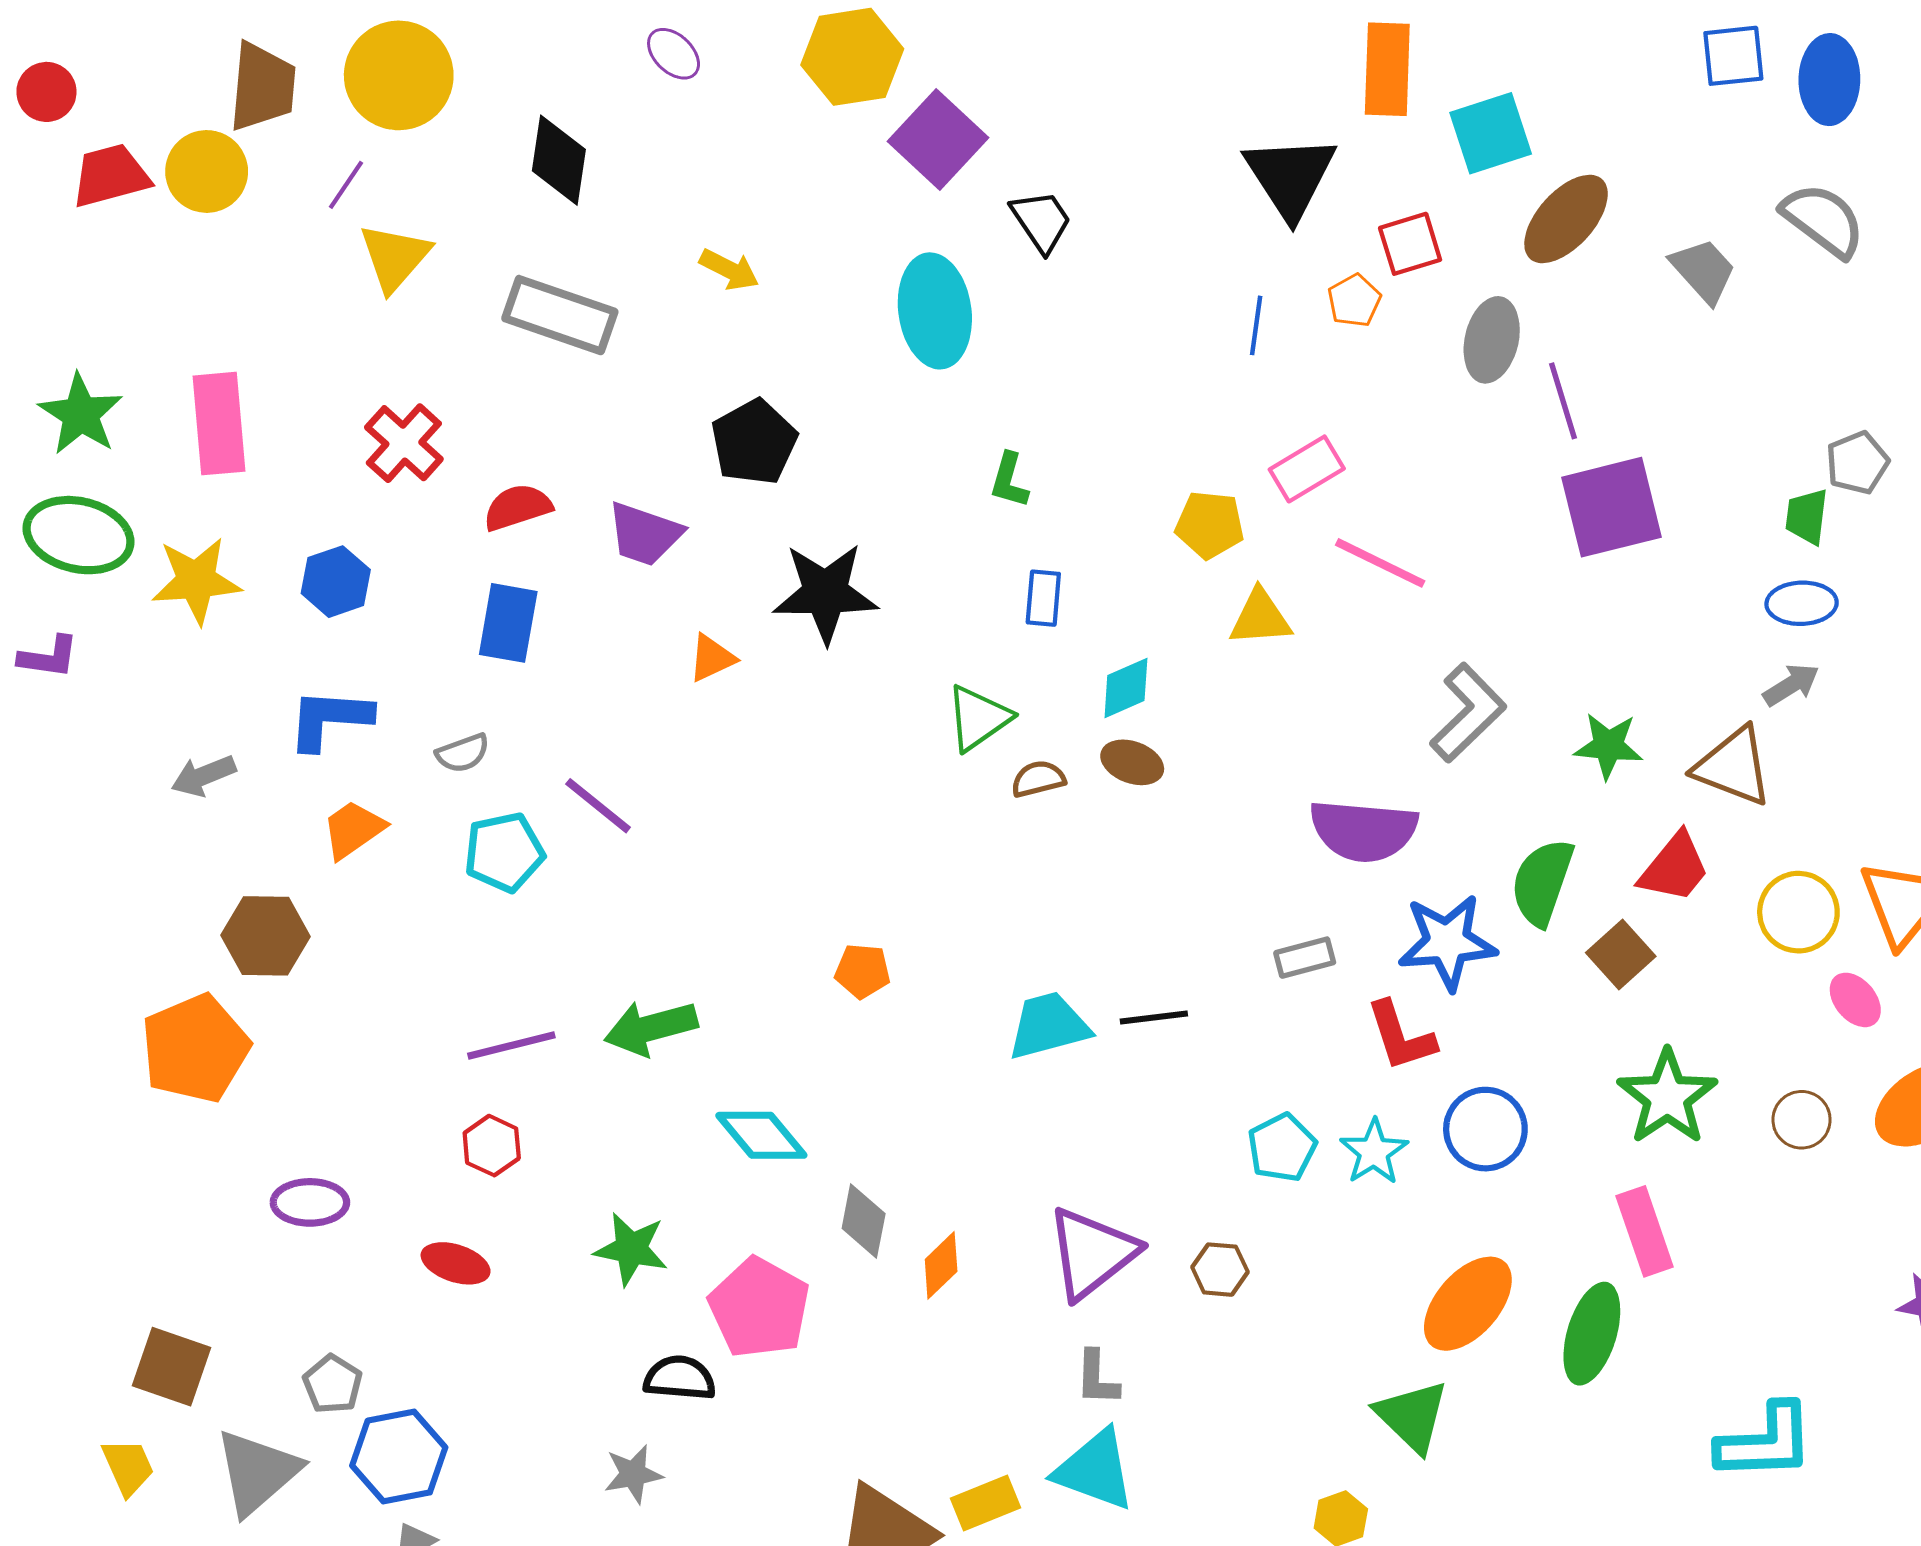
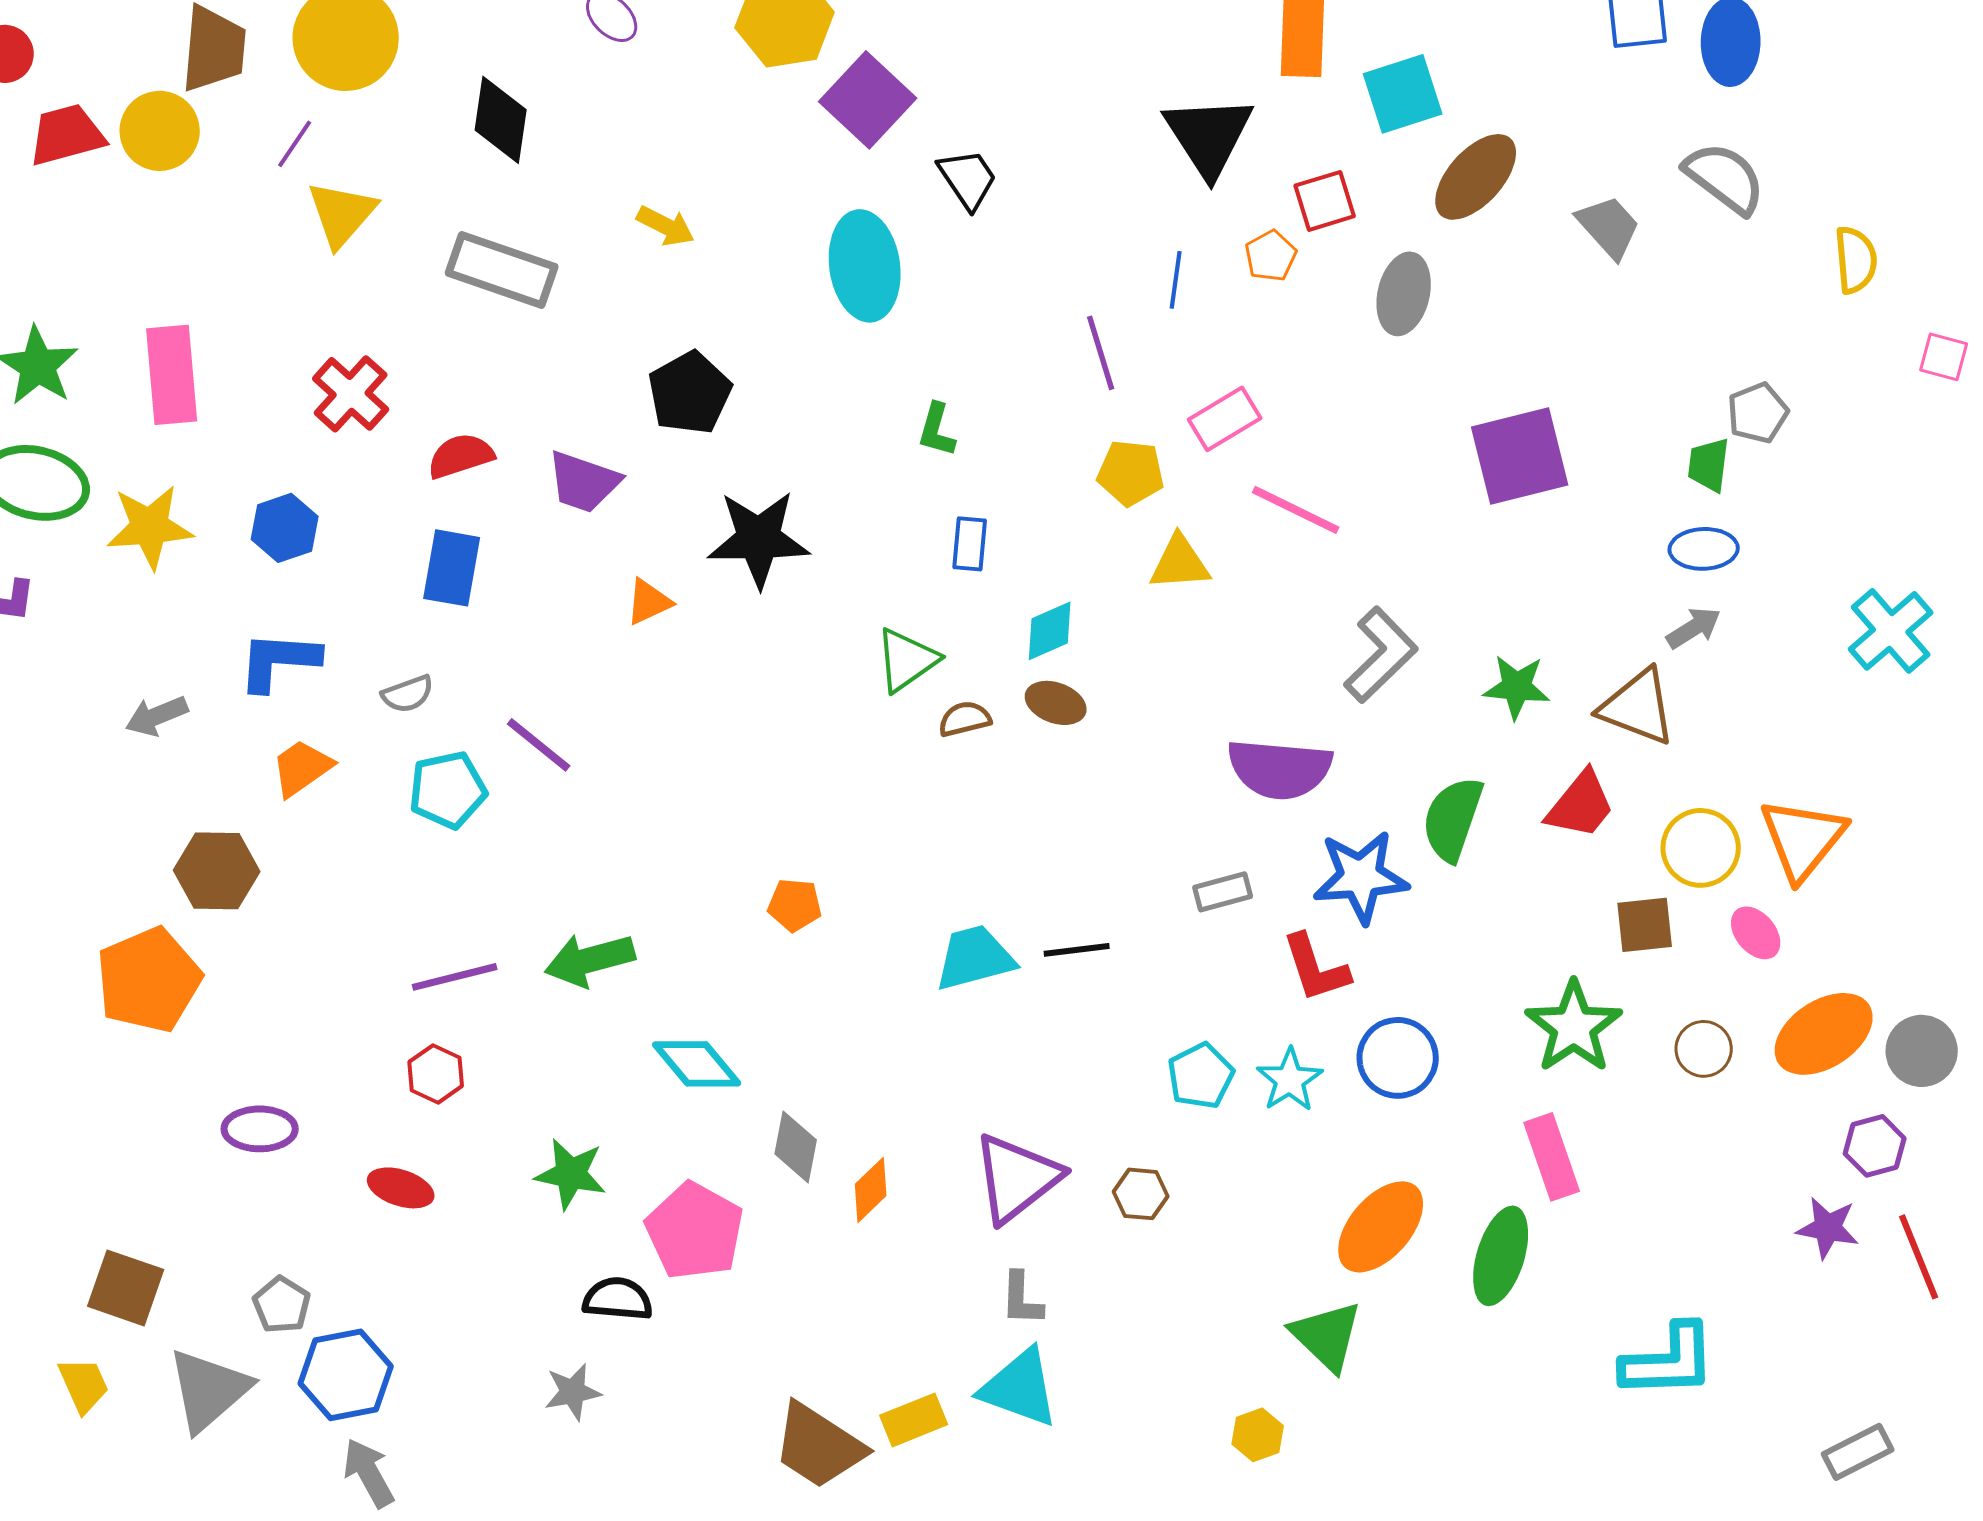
purple line: (1563, 401) -> (1101, 353), moved
brown square: (1621, 954) -> (1645, 925), moved, turned 36

